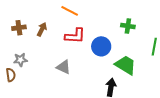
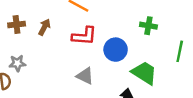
gray triangle: (64, 67) -> (85, 76), moved

